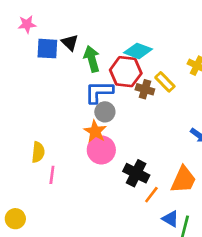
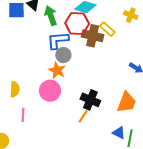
brown cross: (145, 89) -> (93, 36), size x1.5
pink circle: (101, 150) -> (50, 91), moved
pink line: (52, 175) -> (23, 115), moved
orange line: (151, 195) -> (83, 116), moved

